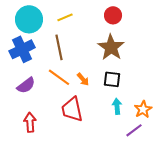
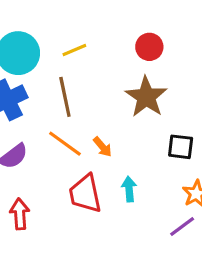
black square: (112, 79) -> (181, 147), moved
cyan arrow: (117, 106) -> (129, 189), moved

